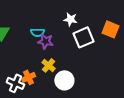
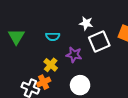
purple star: (45, 41) -> (74, 55), moved
yellow cross: (48, 65) -> (51, 65), moved

